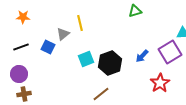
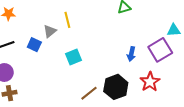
blue arrow: (142, 56) -> (131, 54), turned -32
black hexagon: (110, 63) -> (116, 87), moved

